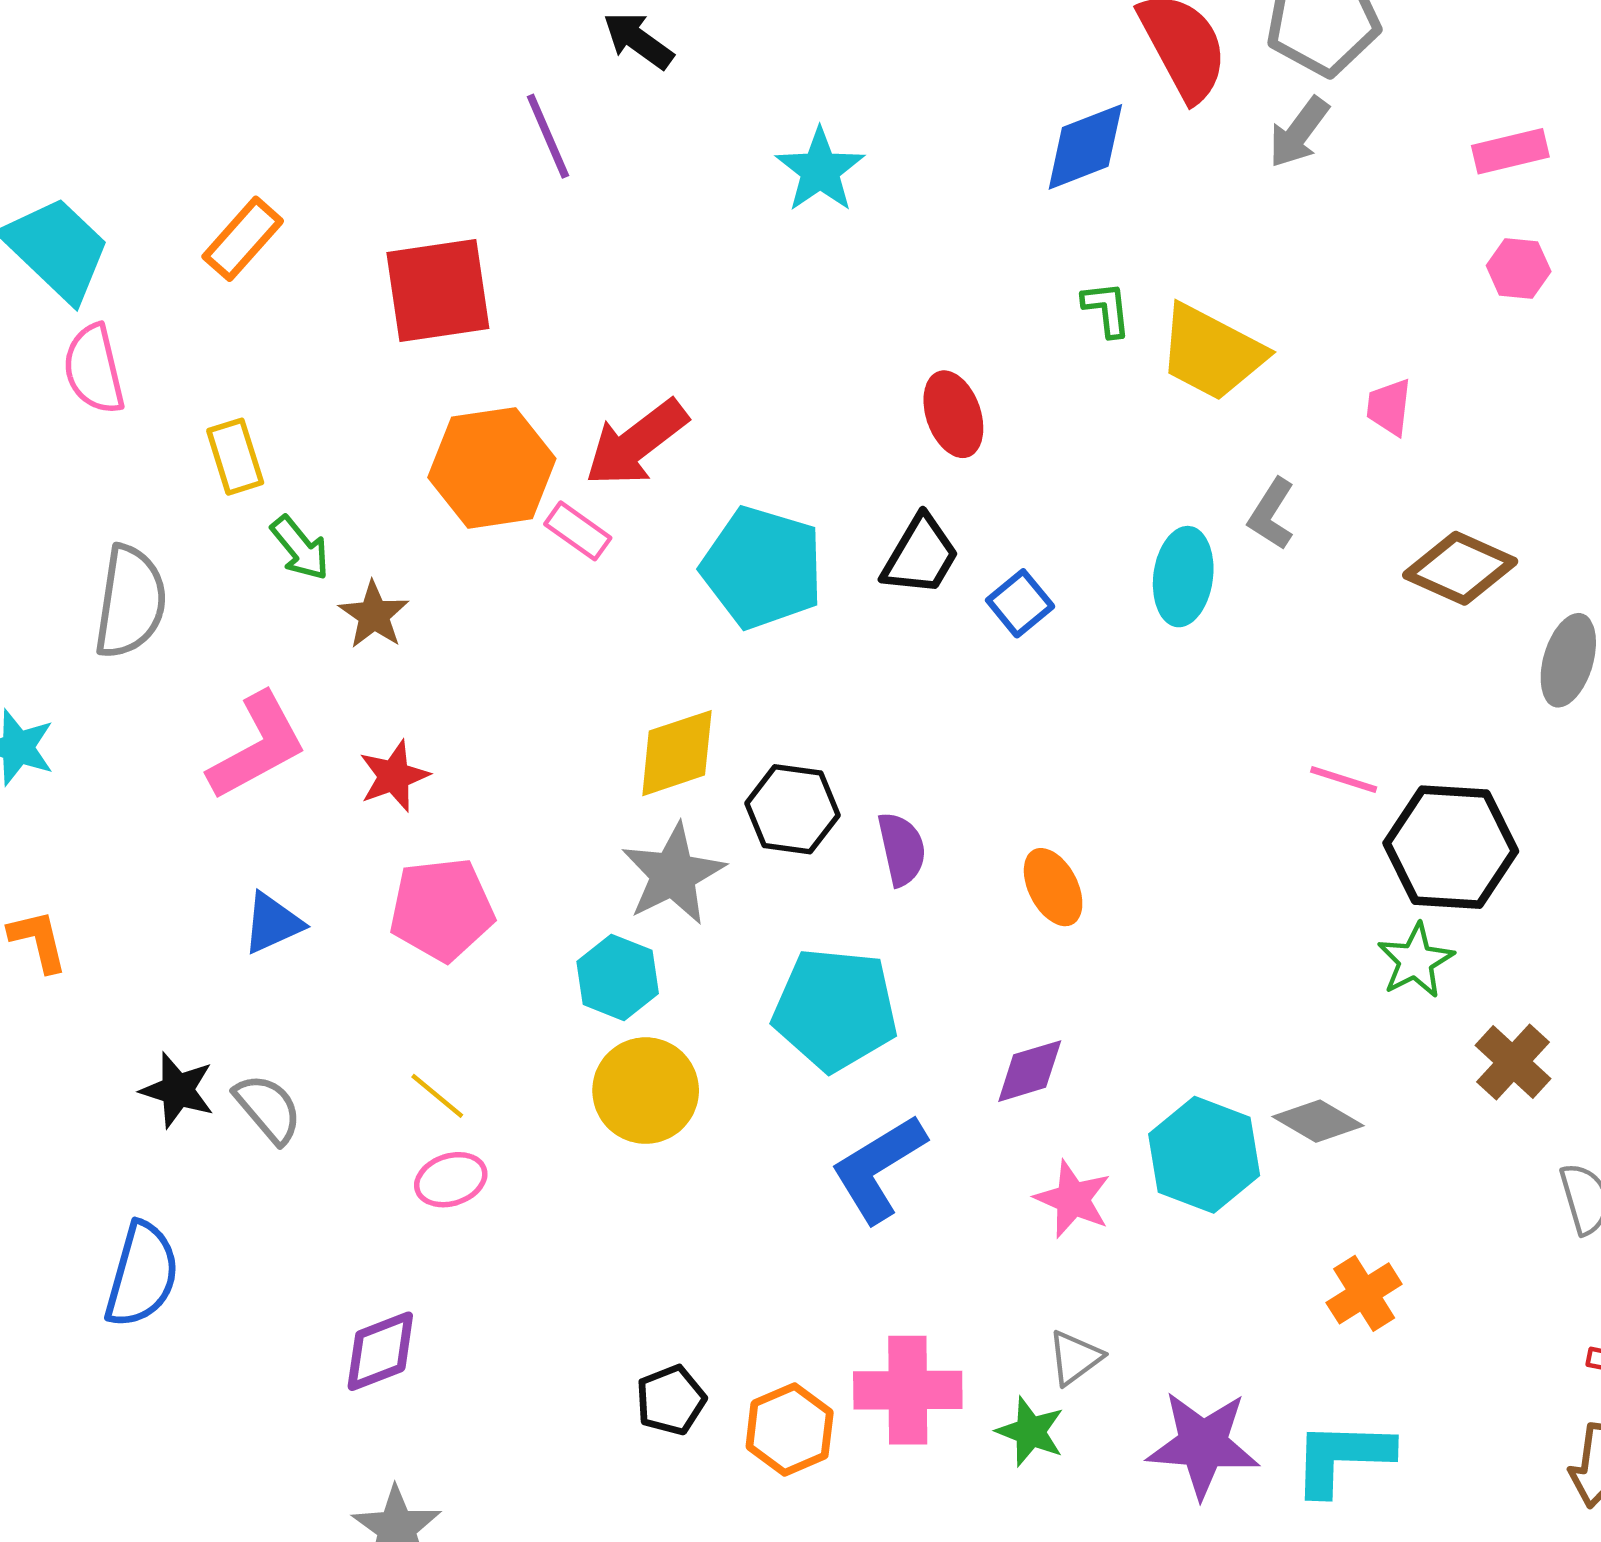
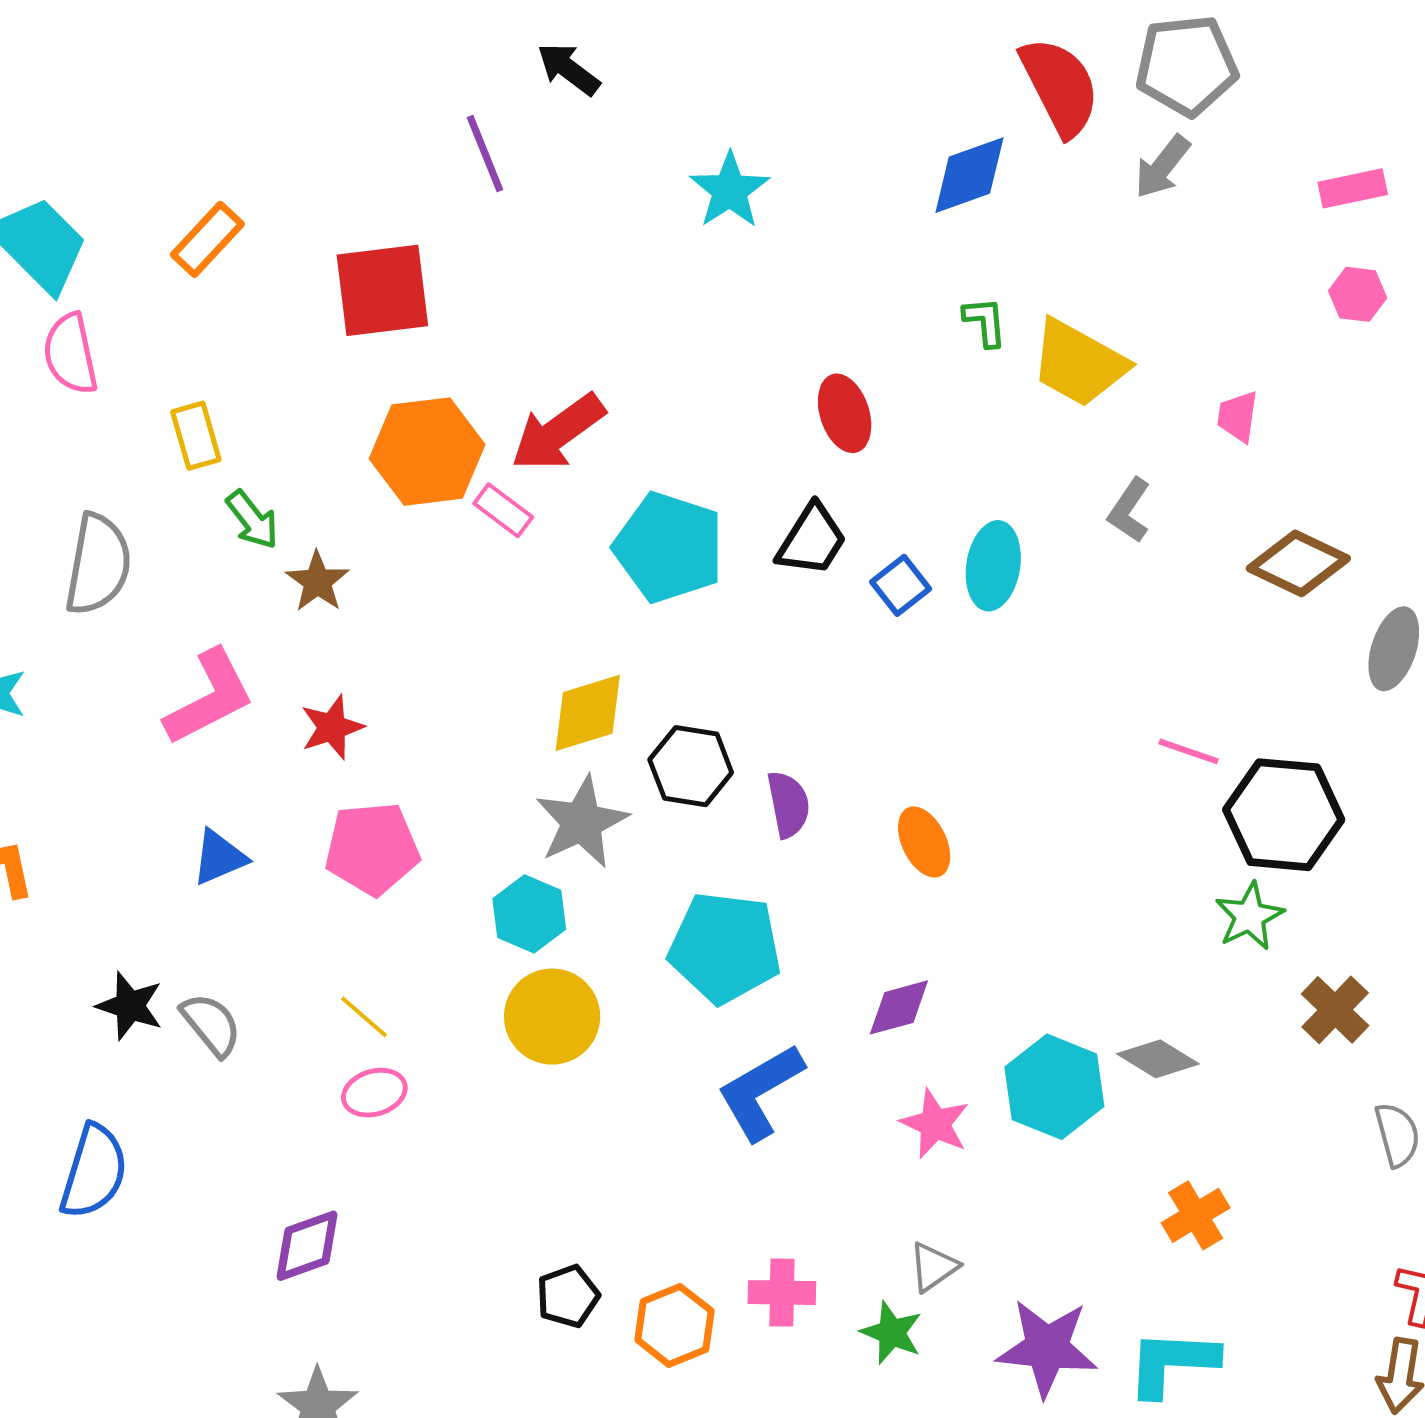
cyan ellipse: (1183, 577) -> (993, 566), moved
pink cross: (908, 1390) -> (782, 1293), size x0.7

